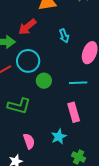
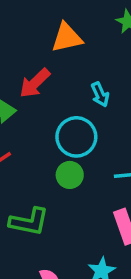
cyan circle: (28, 61) -> (76, 137), moved

